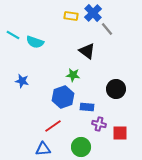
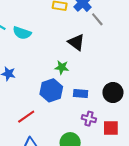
black circle: (116, 89) -> (113, 93), moved
blue rectangle: (87, 107) -> (81, 94), moved
red line: (53, 126) -> (26, 117), moved

